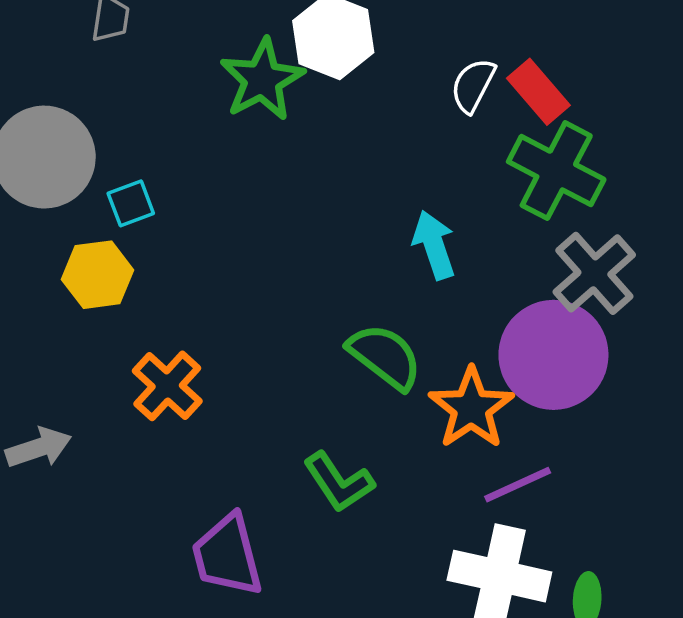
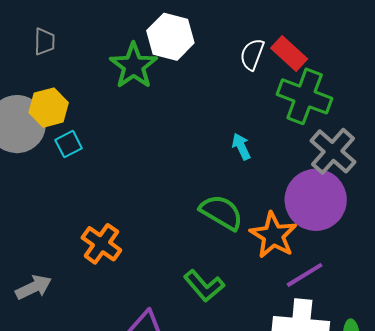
cyan arrow: (434, 245) -> (241, 147), size x0.7
yellow hexagon: (98, 275) -> (49, 108), moved

